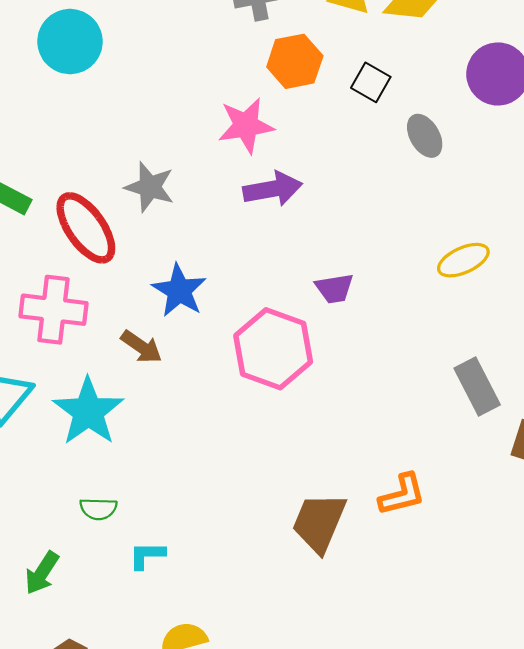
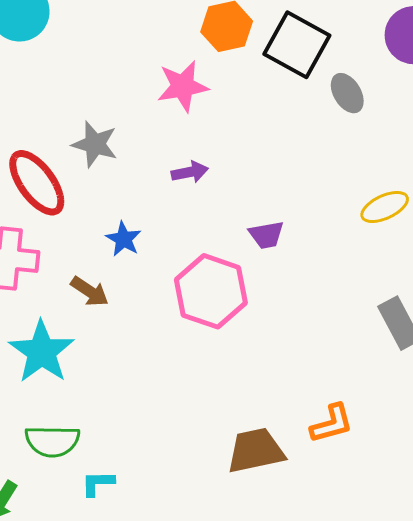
black square: (371, 82) -> (297, 45), size x1.8
purple arrow: (273, 189) -> (190, 172), moved, size x0.7
blue star: (179, 291) -> (124, 239), size x0.7
green semicircle: (98, 509) -> (52, 441), size x1.6
brown trapezoid: (319, 523) -> (256, 451), turned 56

